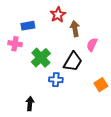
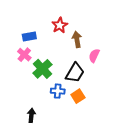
pink cross: (15, 44) -> (24, 55), moved, turned 32
orange square: (101, 85) -> (78, 96), moved

